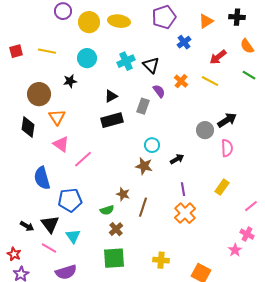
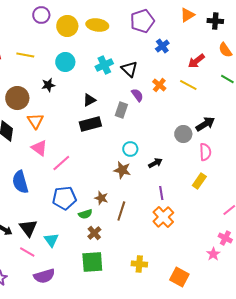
orange triangle: (206, 21) -> (187, 15), moved
yellow rectangle: (222, 187) -> (199, 181), moved
blue pentagon: (70, 200) -> (64, 198), moved

